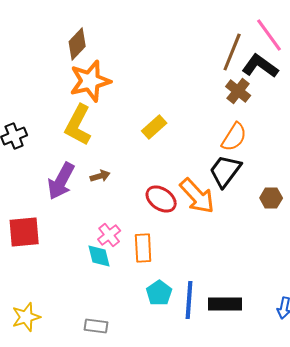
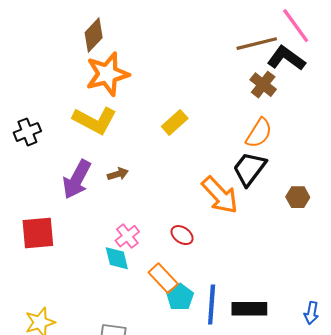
brown line: (232, 52) -> (257, 44), turned 54
yellow L-shape: (78, 125) -> (95, 120), turned -90
red ellipse: (161, 199) -> (182, 235), moved, size x0.7
orange rectangle: (143, 248) -> (163, 278), moved, turned -40

